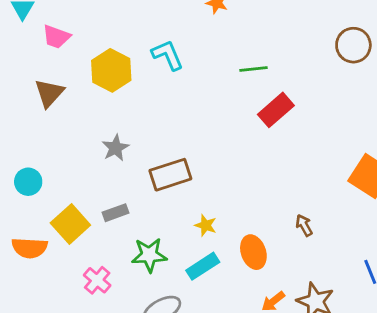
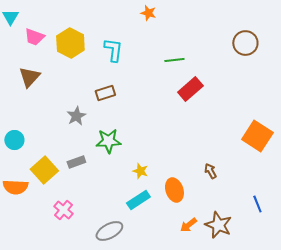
cyan L-shape: (168, 55) -> (113, 50), turned 30
yellow hexagon: (111, 70) -> (70, 43), moved
brown rectangle: (170, 175) -> (105, 93), moved, size x0.7
green star: (149, 255) -> (108, 141), moved

